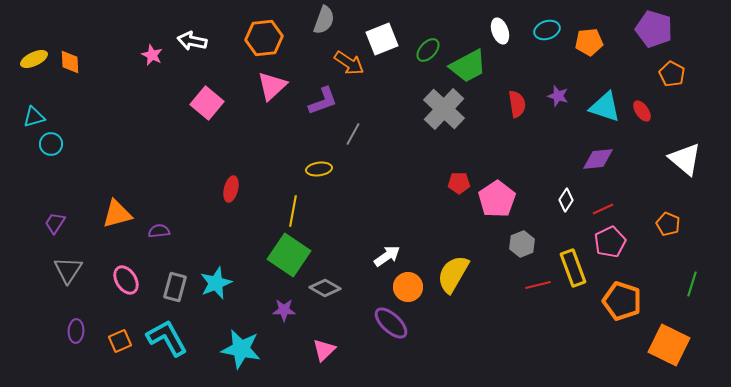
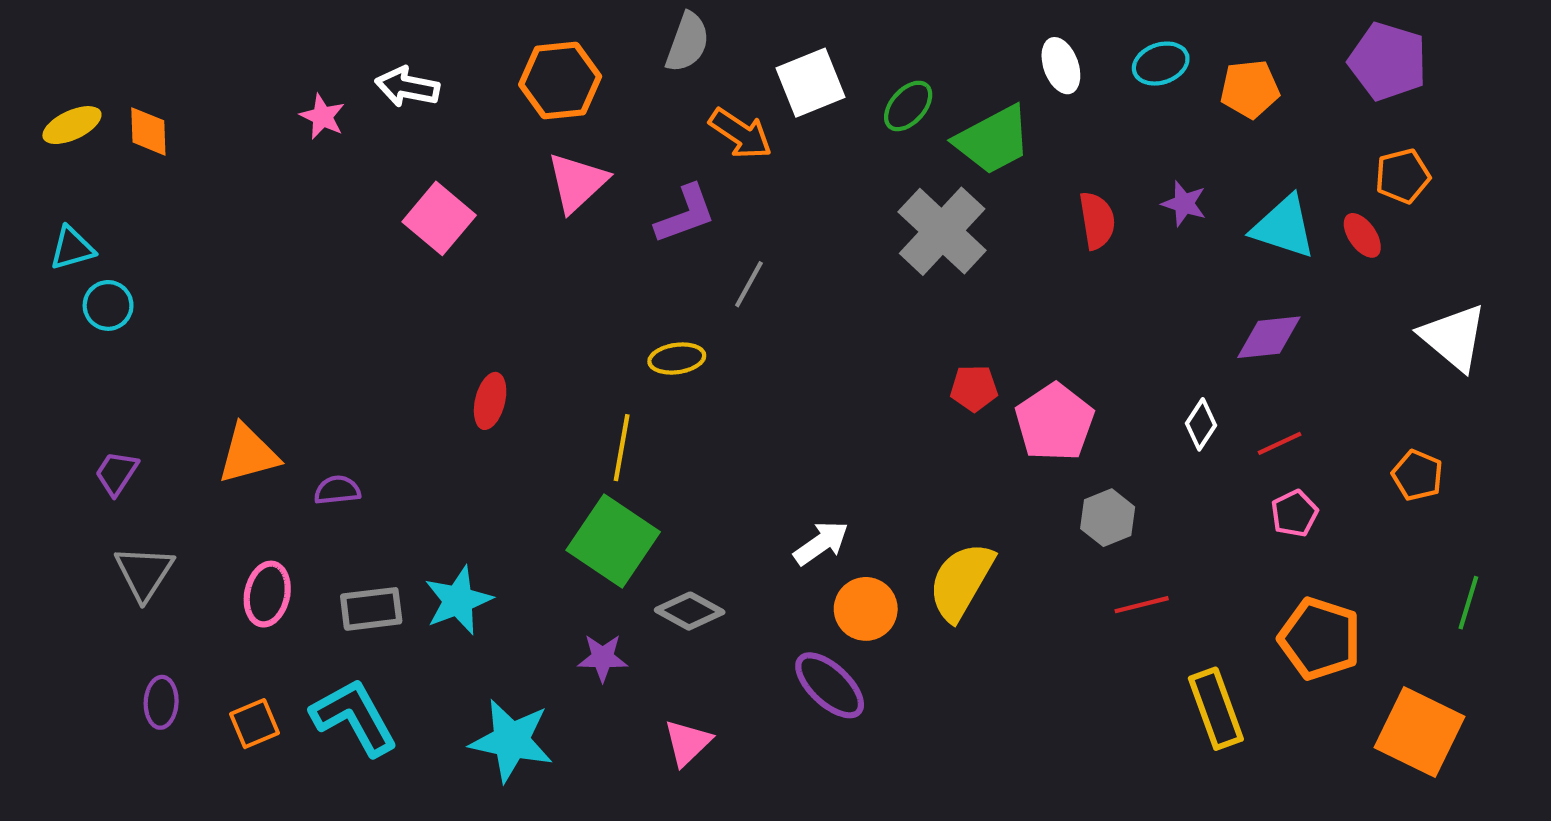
orange pentagon: (672, 74) -> (1403, 176), moved, turned 30
pink pentagon: (610, 242) -> (1294, 513), size x0.7
yellow rectangle: (573, 268) -> (1216, 709), moved
pink ellipse: (126, 280) -> (267, 594), turned 44
gray rectangle: (175, 287) -> (371, 609), turned 68

